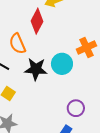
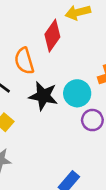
purple circle: (76, 108) -> (92, 120), moved

